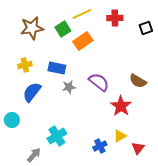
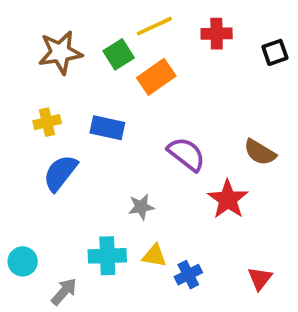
gray star: (69, 87) -> (141, 207), moved
cyan circle: (12, 120) -> (23, 261), moved
cyan cross: (57, 136) -> (107, 256), turned 30
yellow triangle: (120, 136) -> (154, 256), moved, turned 40

